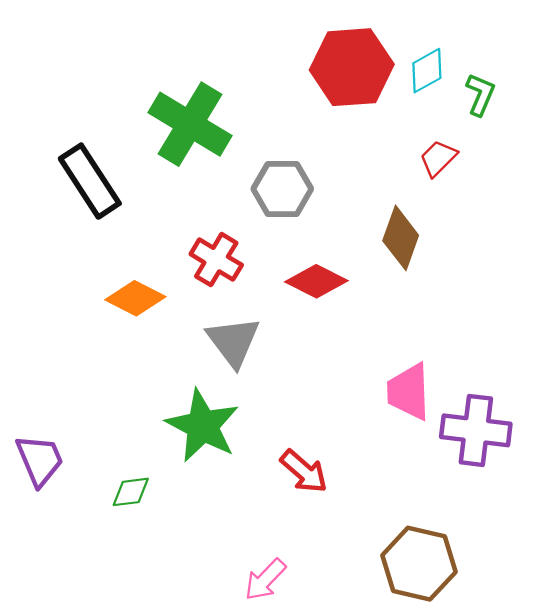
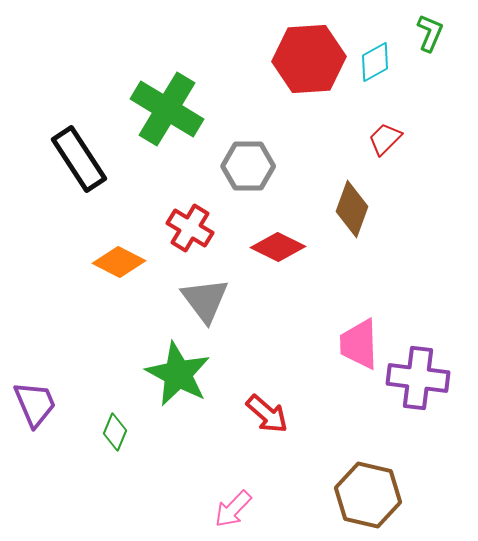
green L-shape: (480, 94) -> (430, 33), moved
green diamond: (131, 492) -> (115, 432), turned -60

